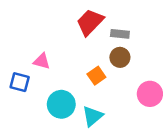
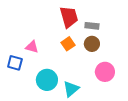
red trapezoid: (90, 22) -> (69, 17), turned 120
orange square: (96, 76) -> (68, 44), moved
pink circle: (150, 94) -> (105, 72), moved

